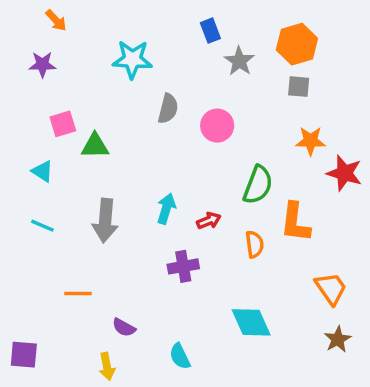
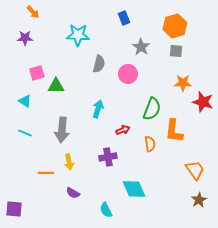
gray star: (239, 61) -> (141, 47), moved
cyan arrow: (166, 209) -> (98, 109), moved
cyan diamond: (251, 322) -> (134, 189), moved
yellow arrow: (107, 367) -> (69, 162), moved

